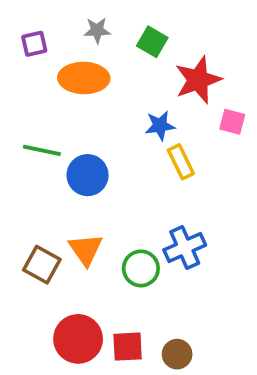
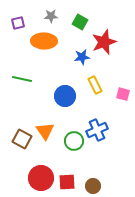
pink square: (232, 122) -> (123, 94), moved
blue star: (160, 126) -> (82, 57), moved
blue circle: (88, 175) -> (65, 96), moved

